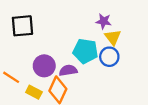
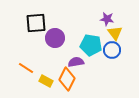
purple circle: (44, 66) -> (55, 38), moved

